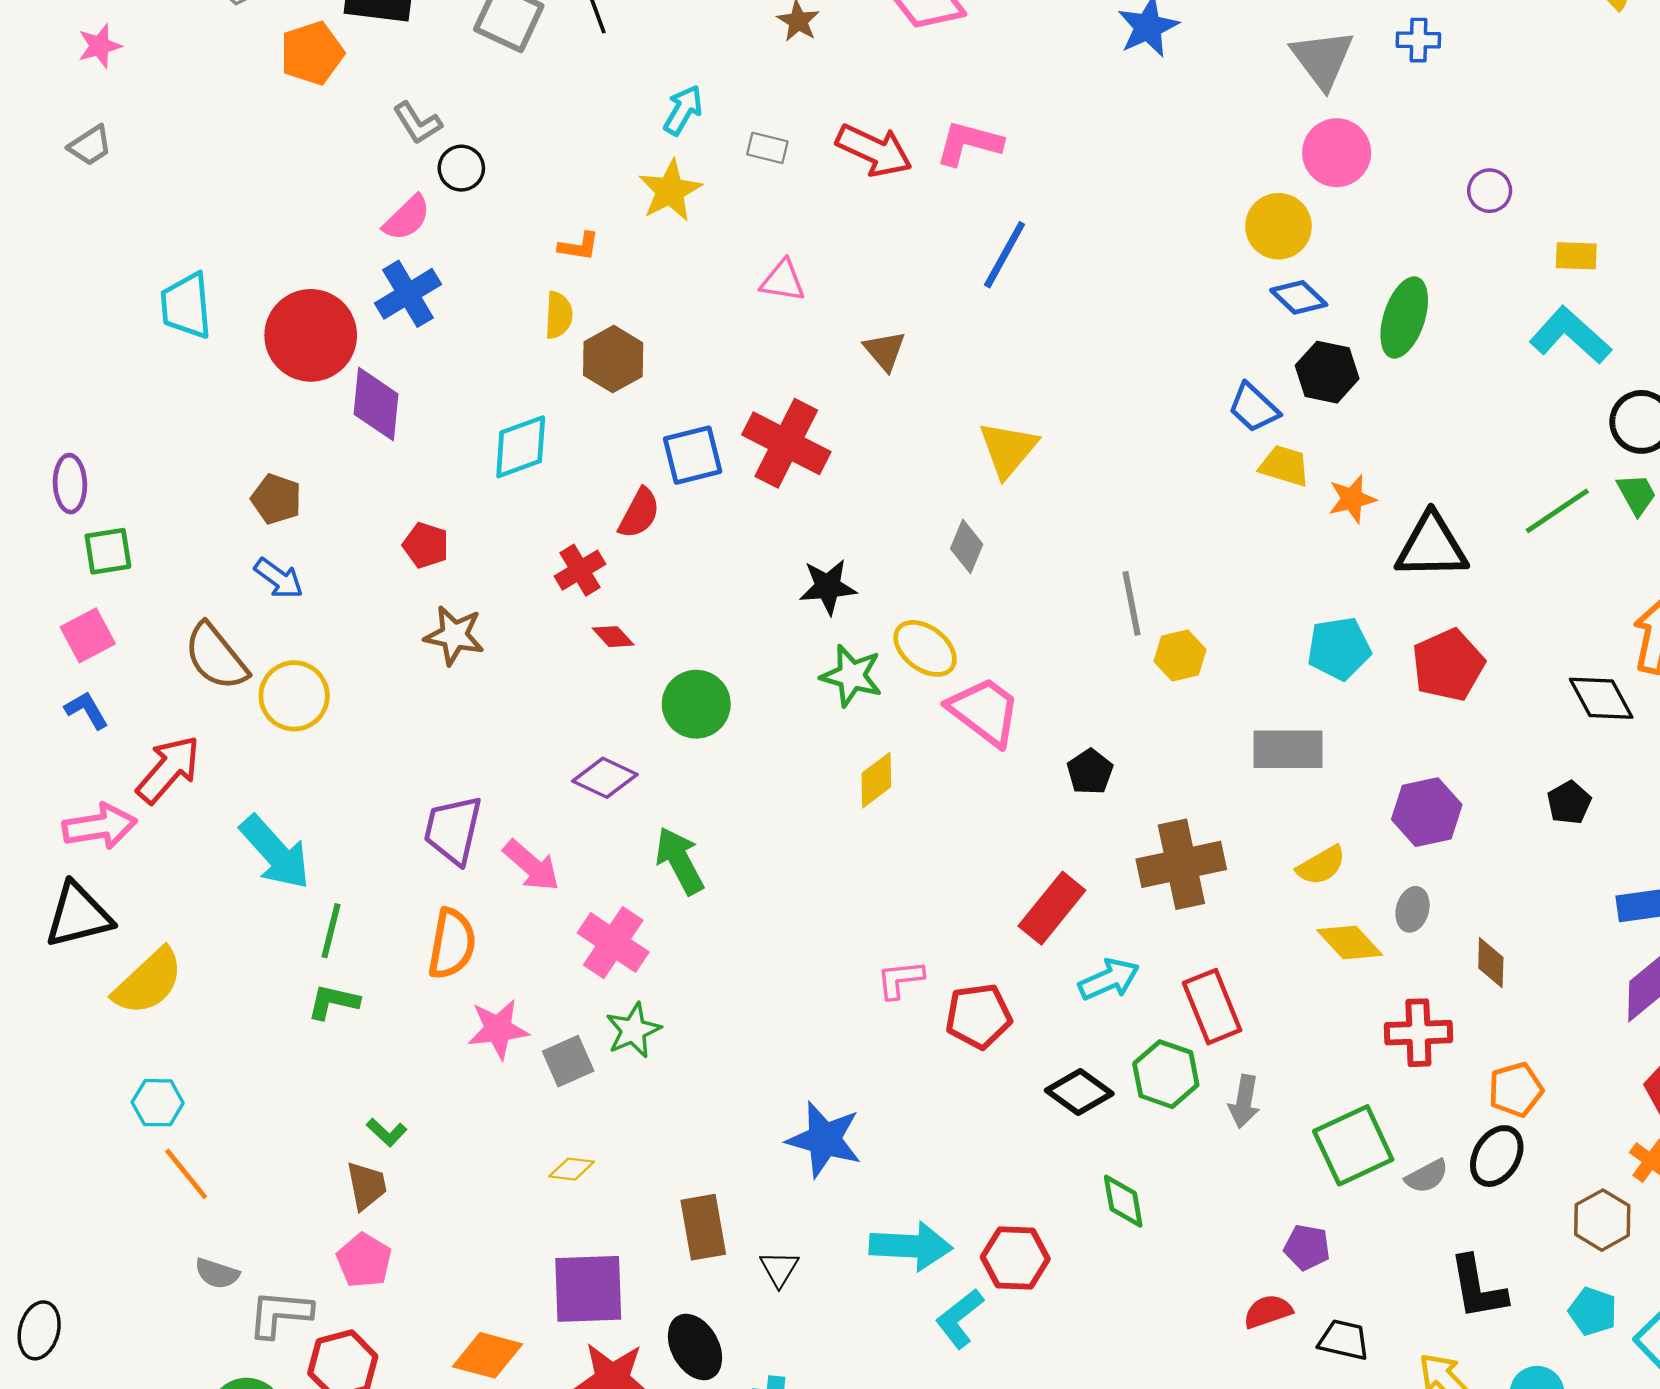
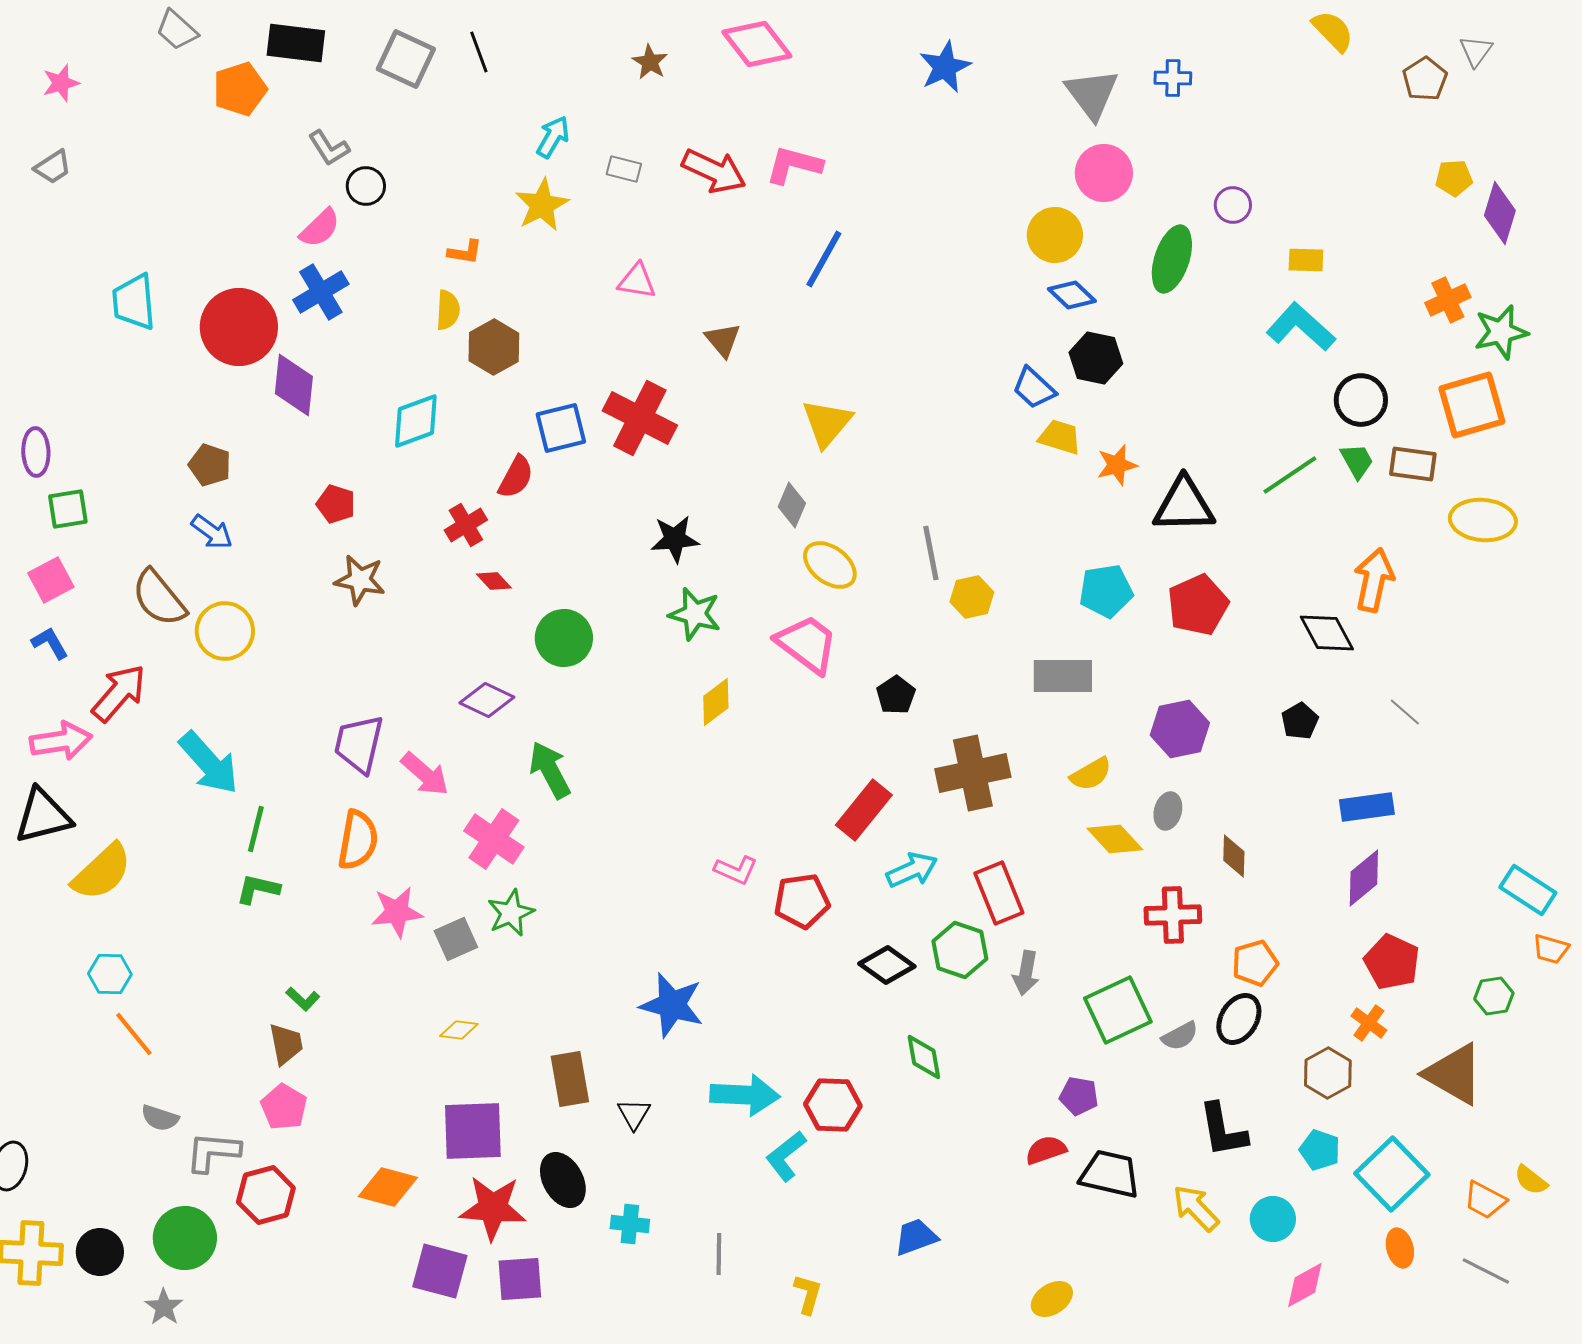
green ellipse: (1404, 318) -> (1172, 259), moved
yellow ellipse: (925, 648) -> (830, 565), moved
pink L-shape: (900, 979) -> (736, 870), turned -150
black trapezoid: (1344, 1340) -> (1110, 1174), size x1.4

